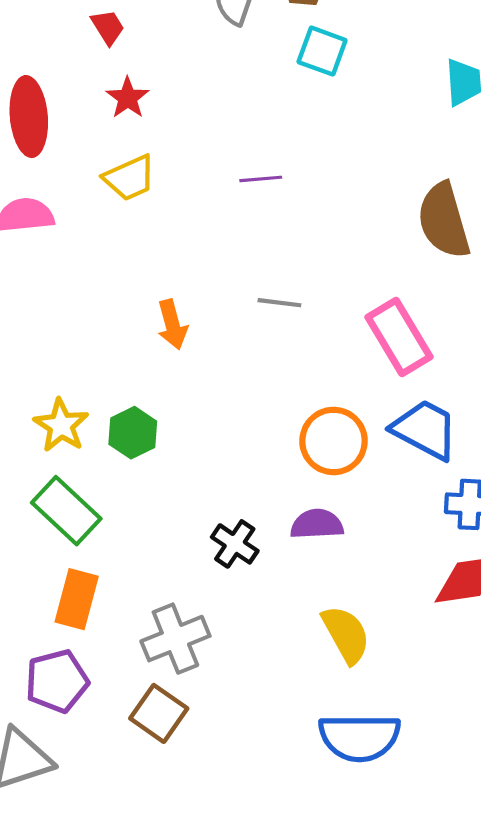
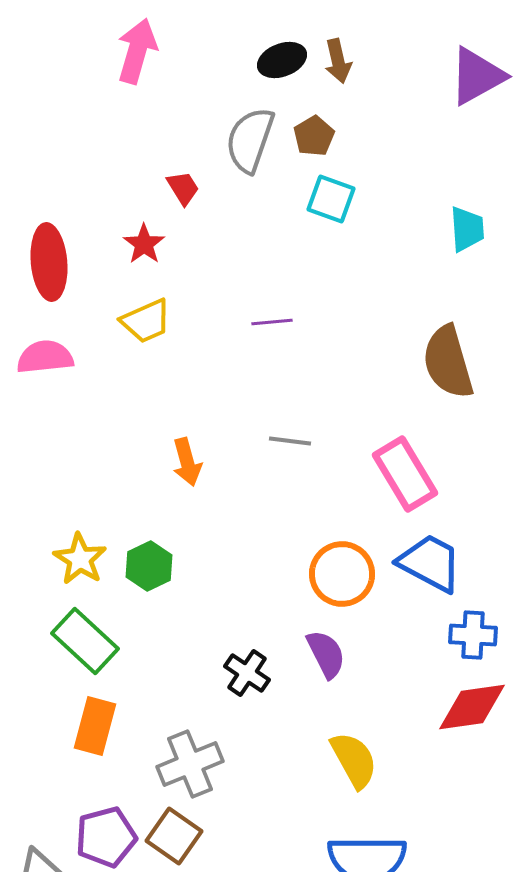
red trapezoid: (108, 27) -> (183, 188), moved
purple semicircle: (317, 524) -> (326, 654), turned 66
purple pentagon: (57, 681) -> (106, 837), moved

